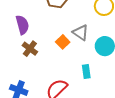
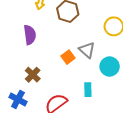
brown cross: (30, 49) -> (33, 75), moved

